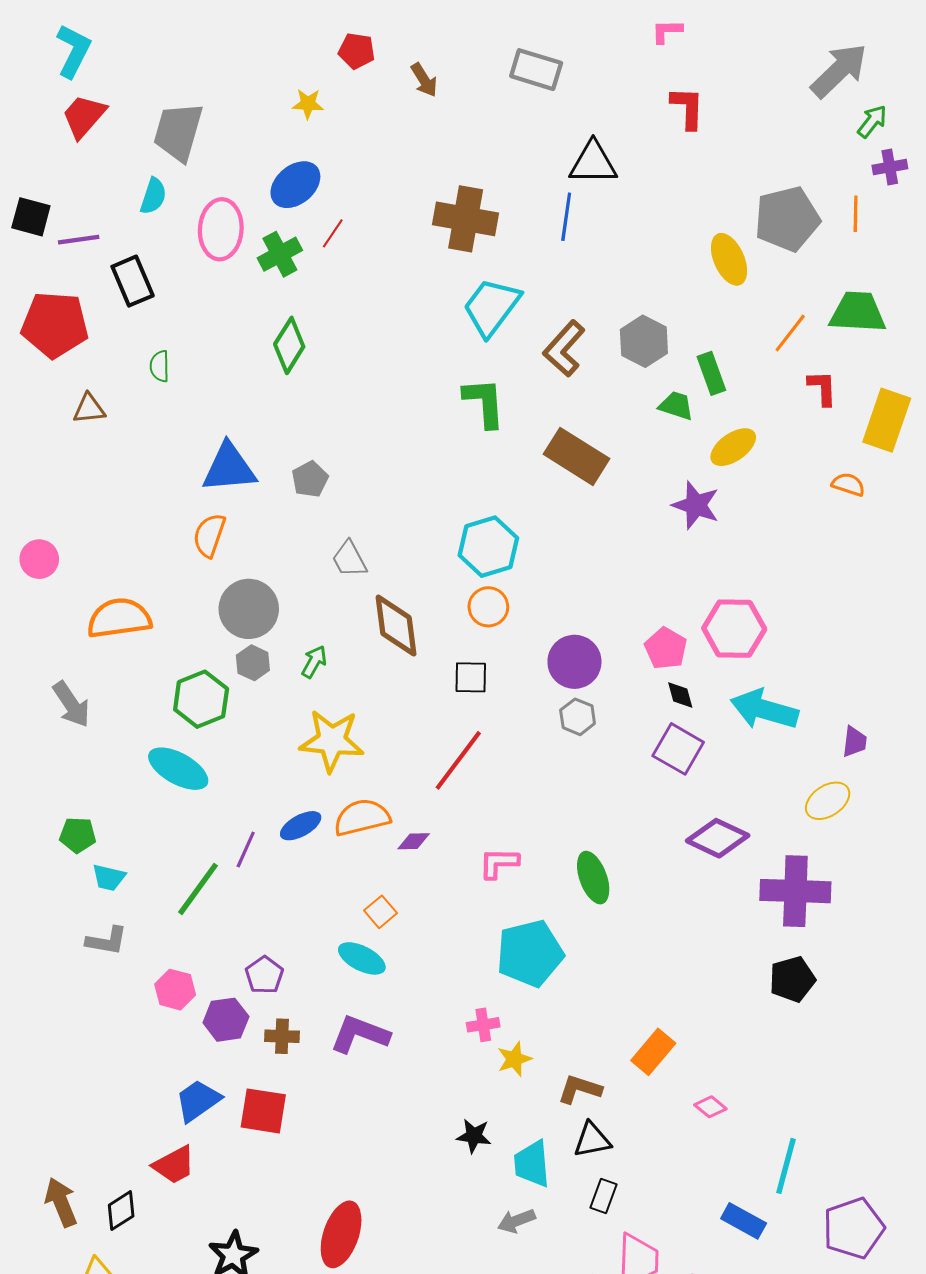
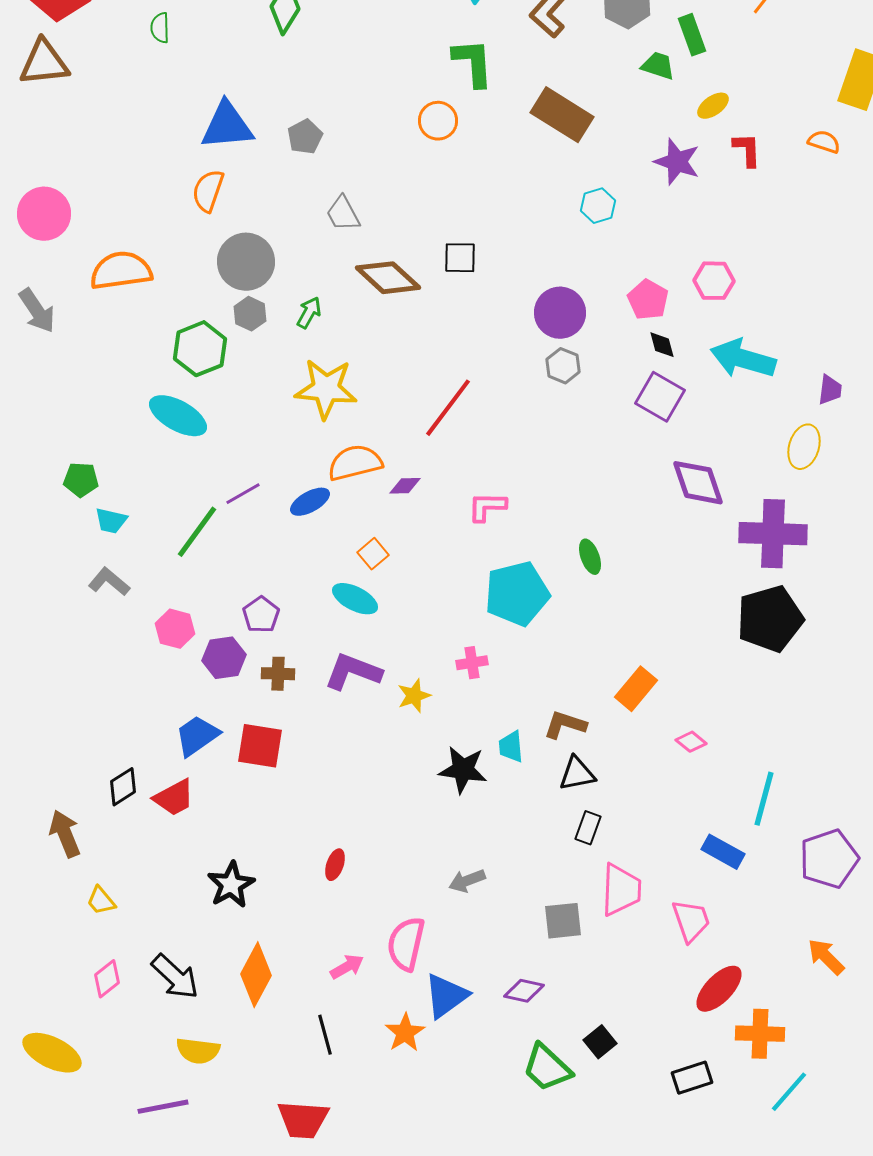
red L-shape: (822, 388) -> (747, 150), moved
brown triangle: (89, 409) -> (44, 63), moved, size x1.6
yellow ellipse: (733, 447) -> (713, 106), size x0.7
cyan hexagon: (488, 547) -> (598, 206), moved, size x0.6
pink circle: (39, 559) -> (44, 214), size x1.4
orange circle: (488, 607) -> (438, 121), moved
brown diamond: (396, 625) -> (388, 278), turned -40
pink hexagon: (734, 629) -> (714, 281), size x0.7
black square: (471, 677) -> (460, 258), moved
gray arrow: (71, 704) -> (37, 311), moved
yellow ellipse: (828, 801) -> (804, 447), turned -39
blue ellipse: (301, 826) -> (310, 502), moved
purple diamond: (718, 838) -> (698, 483), turned 46
purple line: (246, 850) -> (243, 494), turned 36
green ellipse: (593, 878) -> (590, 557), moved, size x0.7
gray L-shape: (107, 941) -> (109, 582), turned -150
black pentagon: (792, 979) -> (770, 619), size x1.5
yellow star: (514, 1059) -> (414, 696), moved
black star: (474, 1136) -> (463, 770), size x1.4
cyan trapezoid: (532, 1164) -> (511, 747), moved, size x0.7
black diamond: (121, 1211) -> (123, 787), moved
gray arrow: (516, 1221) -> (467, 881), moved
red ellipse: (341, 1234) -> (335, 865), size x0.5

